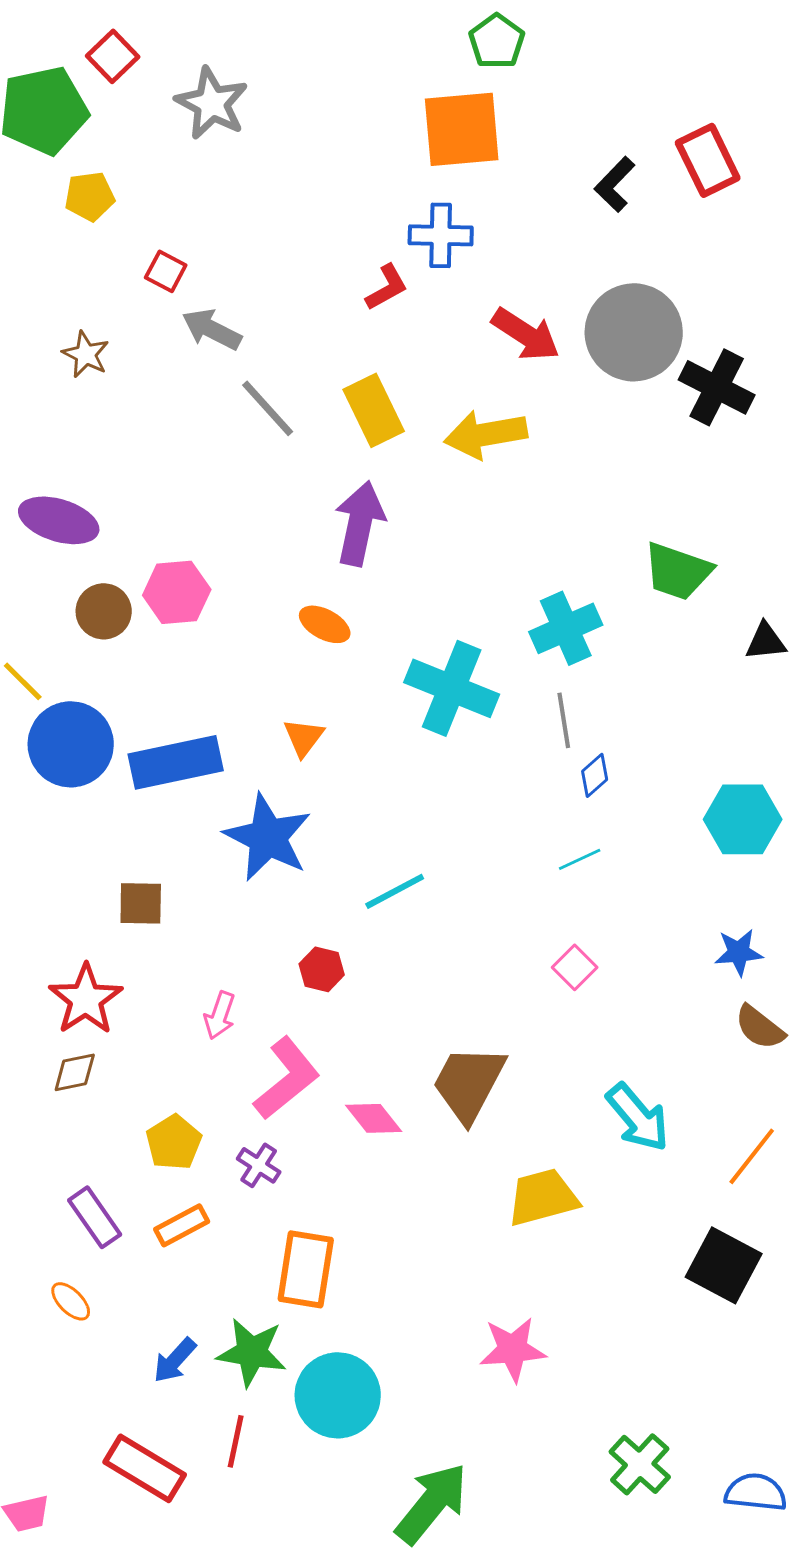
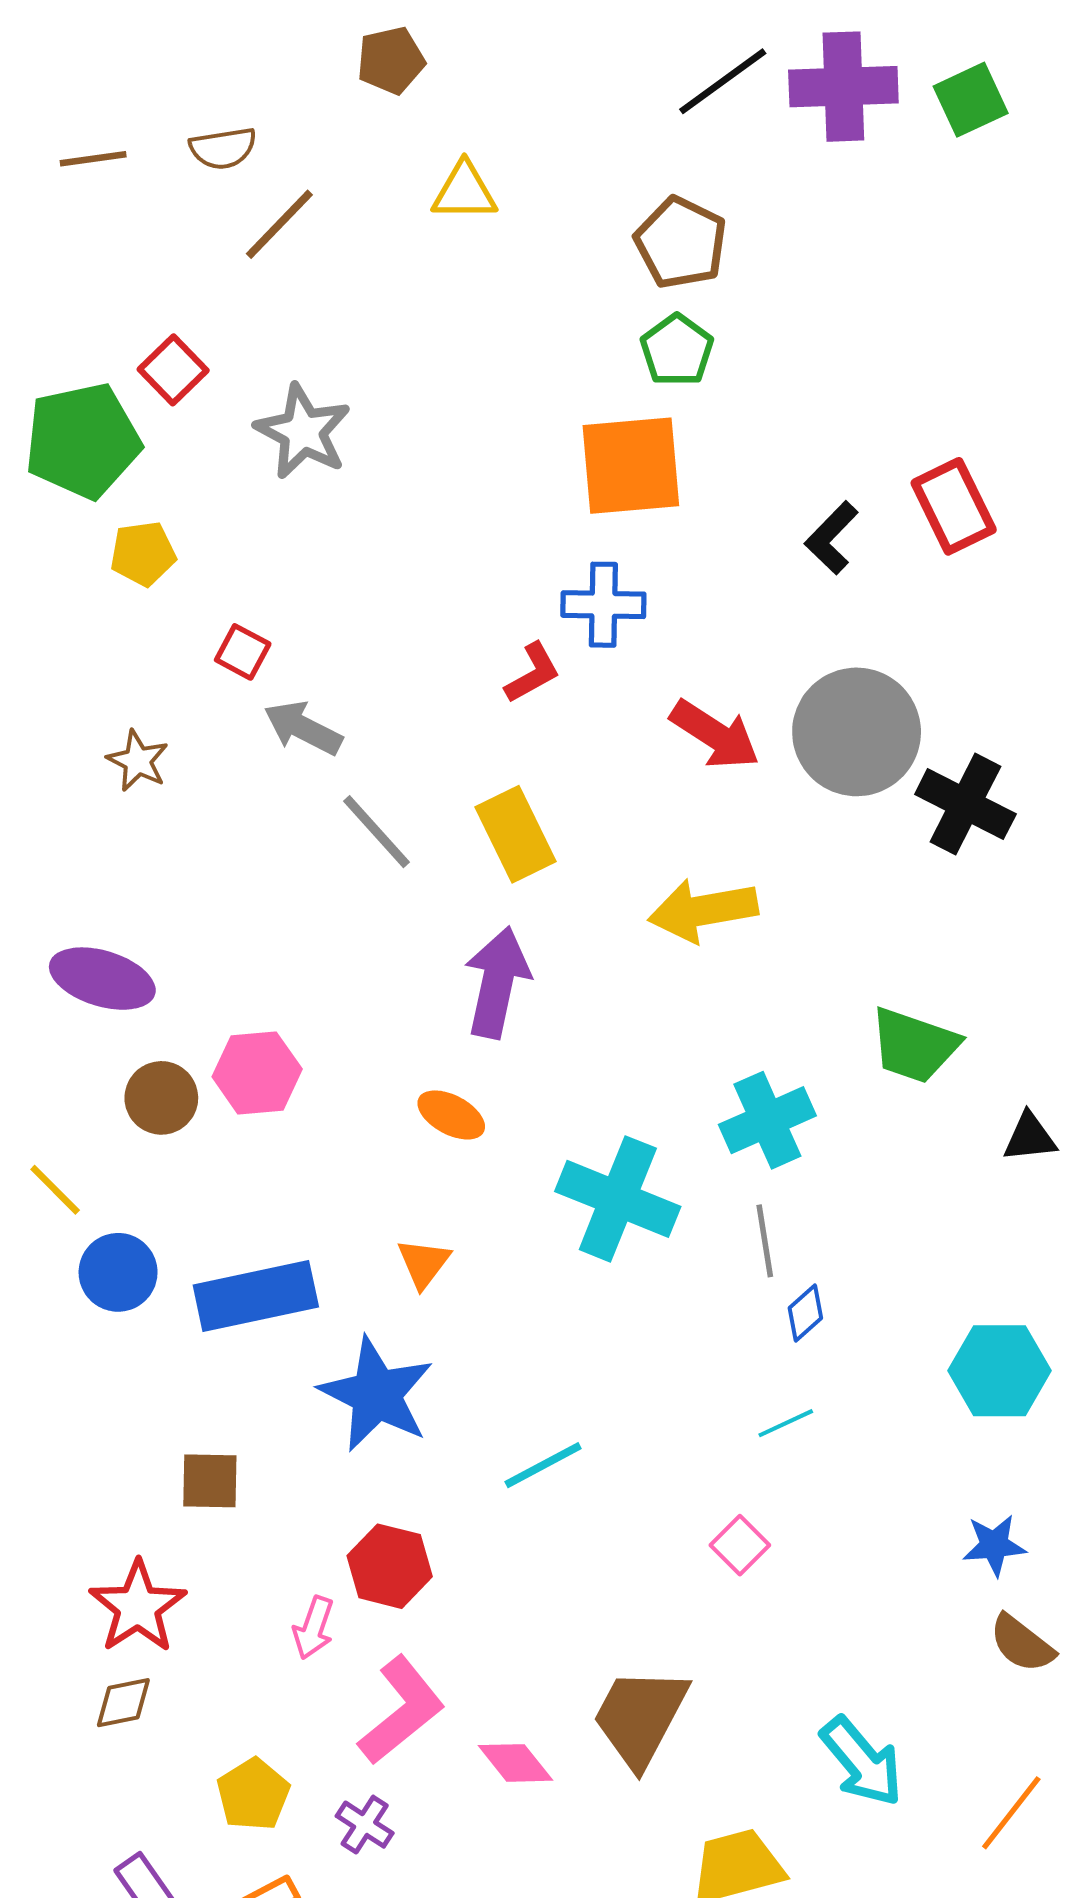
yellow arrow: (486, 434) -> (703, 910), moved
blue circle: (71, 744) -> (118, 1272), size x0.7
pink square: (575, 967) -> (740, 1545), moved
red hexagon: (322, 969) -> (390, 1566), moved, size x1.4

